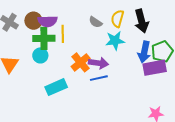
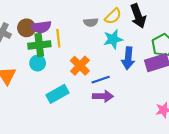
yellow semicircle: (117, 19) -> (113, 16), turned -144
gray semicircle: (96, 22) -> (91, 22), turned -32
blue arrow: (144, 52) -> (128, 58), moved
purple arrow: (99, 63) -> (103, 96), moved

